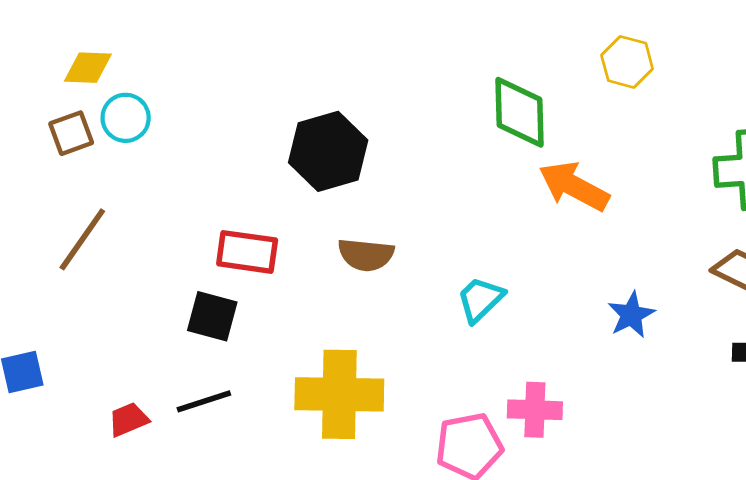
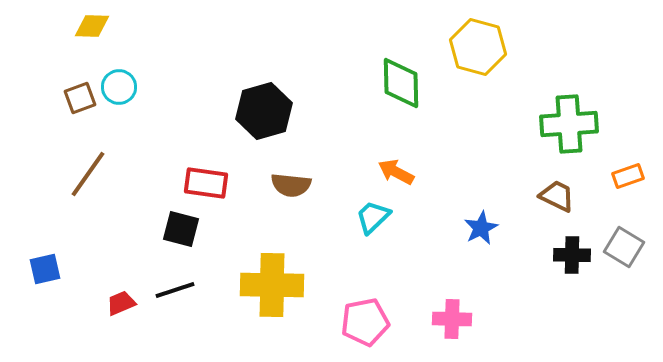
yellow hexagon: (627, 62) -> (478, 47), size x1.5
yellow diamond: (88, 68) -> (92, 26), moved
orange arrow: (574, 186) -> (396, 172), moved, size x0.7
pink cross: (535, 410) -> (452, 319), moved

